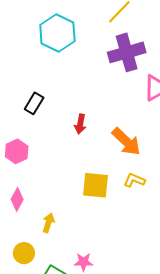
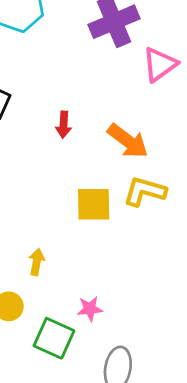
yellow L-shape: (134, 180) -> (145, 191), size x1.5

